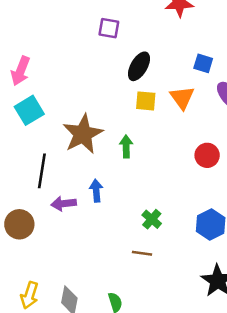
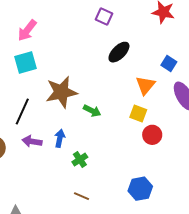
yellow square: (146, 101) -> (138, 114), moved
green arrow: (126, 146) -> (92, 111), turned 102
green cross: (152, 219) -> (80, 160), moved

